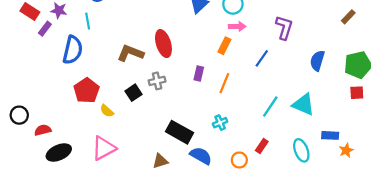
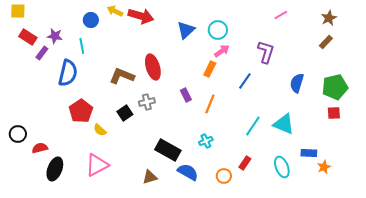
pink arrow: (237, 26) -> (222, 51), turned -35
purple rectangle: (199, 73) -> (186, 95), turned -40
black ellipse: (59, 153) -> (55, 169), turned -45

